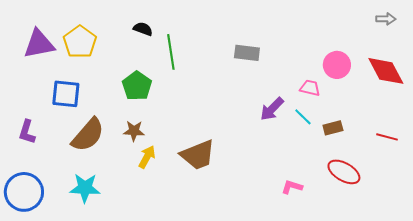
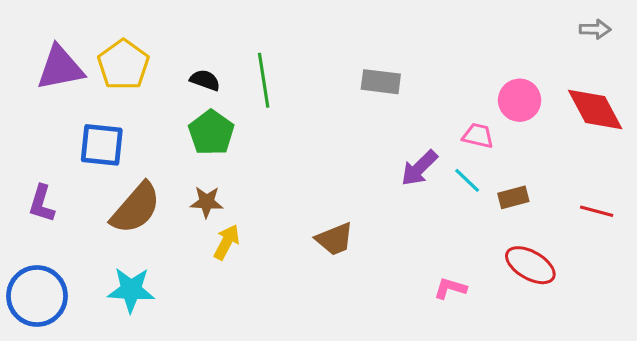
black semicircle: (143, 29) -> (205, 80), moved
brown trapezoid: (198, 155) -> (335, 239), moved, size x0.7

